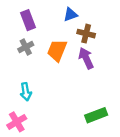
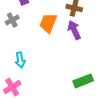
gray cross: (26, 47) -> (12, 20), moved

